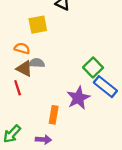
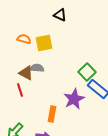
yellow square: (38, 25) -> (44, 43), moved
orange semicircle: (22, 48) -> (24, 39), moved

